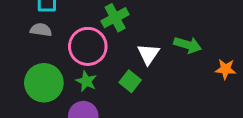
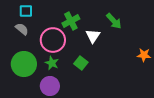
gray semicircle: (41, 30) -> (22, 29), turned 32
green arrow: (188, 45) -> (114, 21), moved, turned 30
white triangle: (148, 54) -> (93, 36), moved

